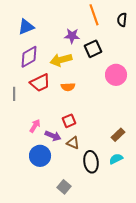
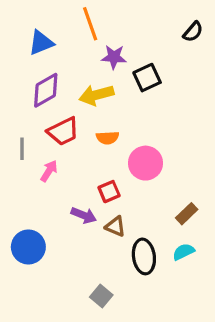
orange line: (94, 15) -> (90, 24), moved
black semicircle: (122, 20) -> (193, 32), turned -144
pink circle: (116, 75) -> (145, 163), moved
pink arrow: (35, 126) -> (49, 171), moved
blue circle: (40, 156) -> (28, 247), moved

